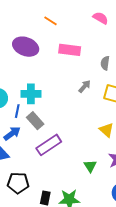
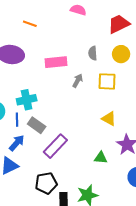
pink rectangle: (70, 50) -> (56, 62), moved
green triangle: (90, 166) -> (101, 158), turned -40
black pentagon: (18, 183) -> (46, 183), moved

